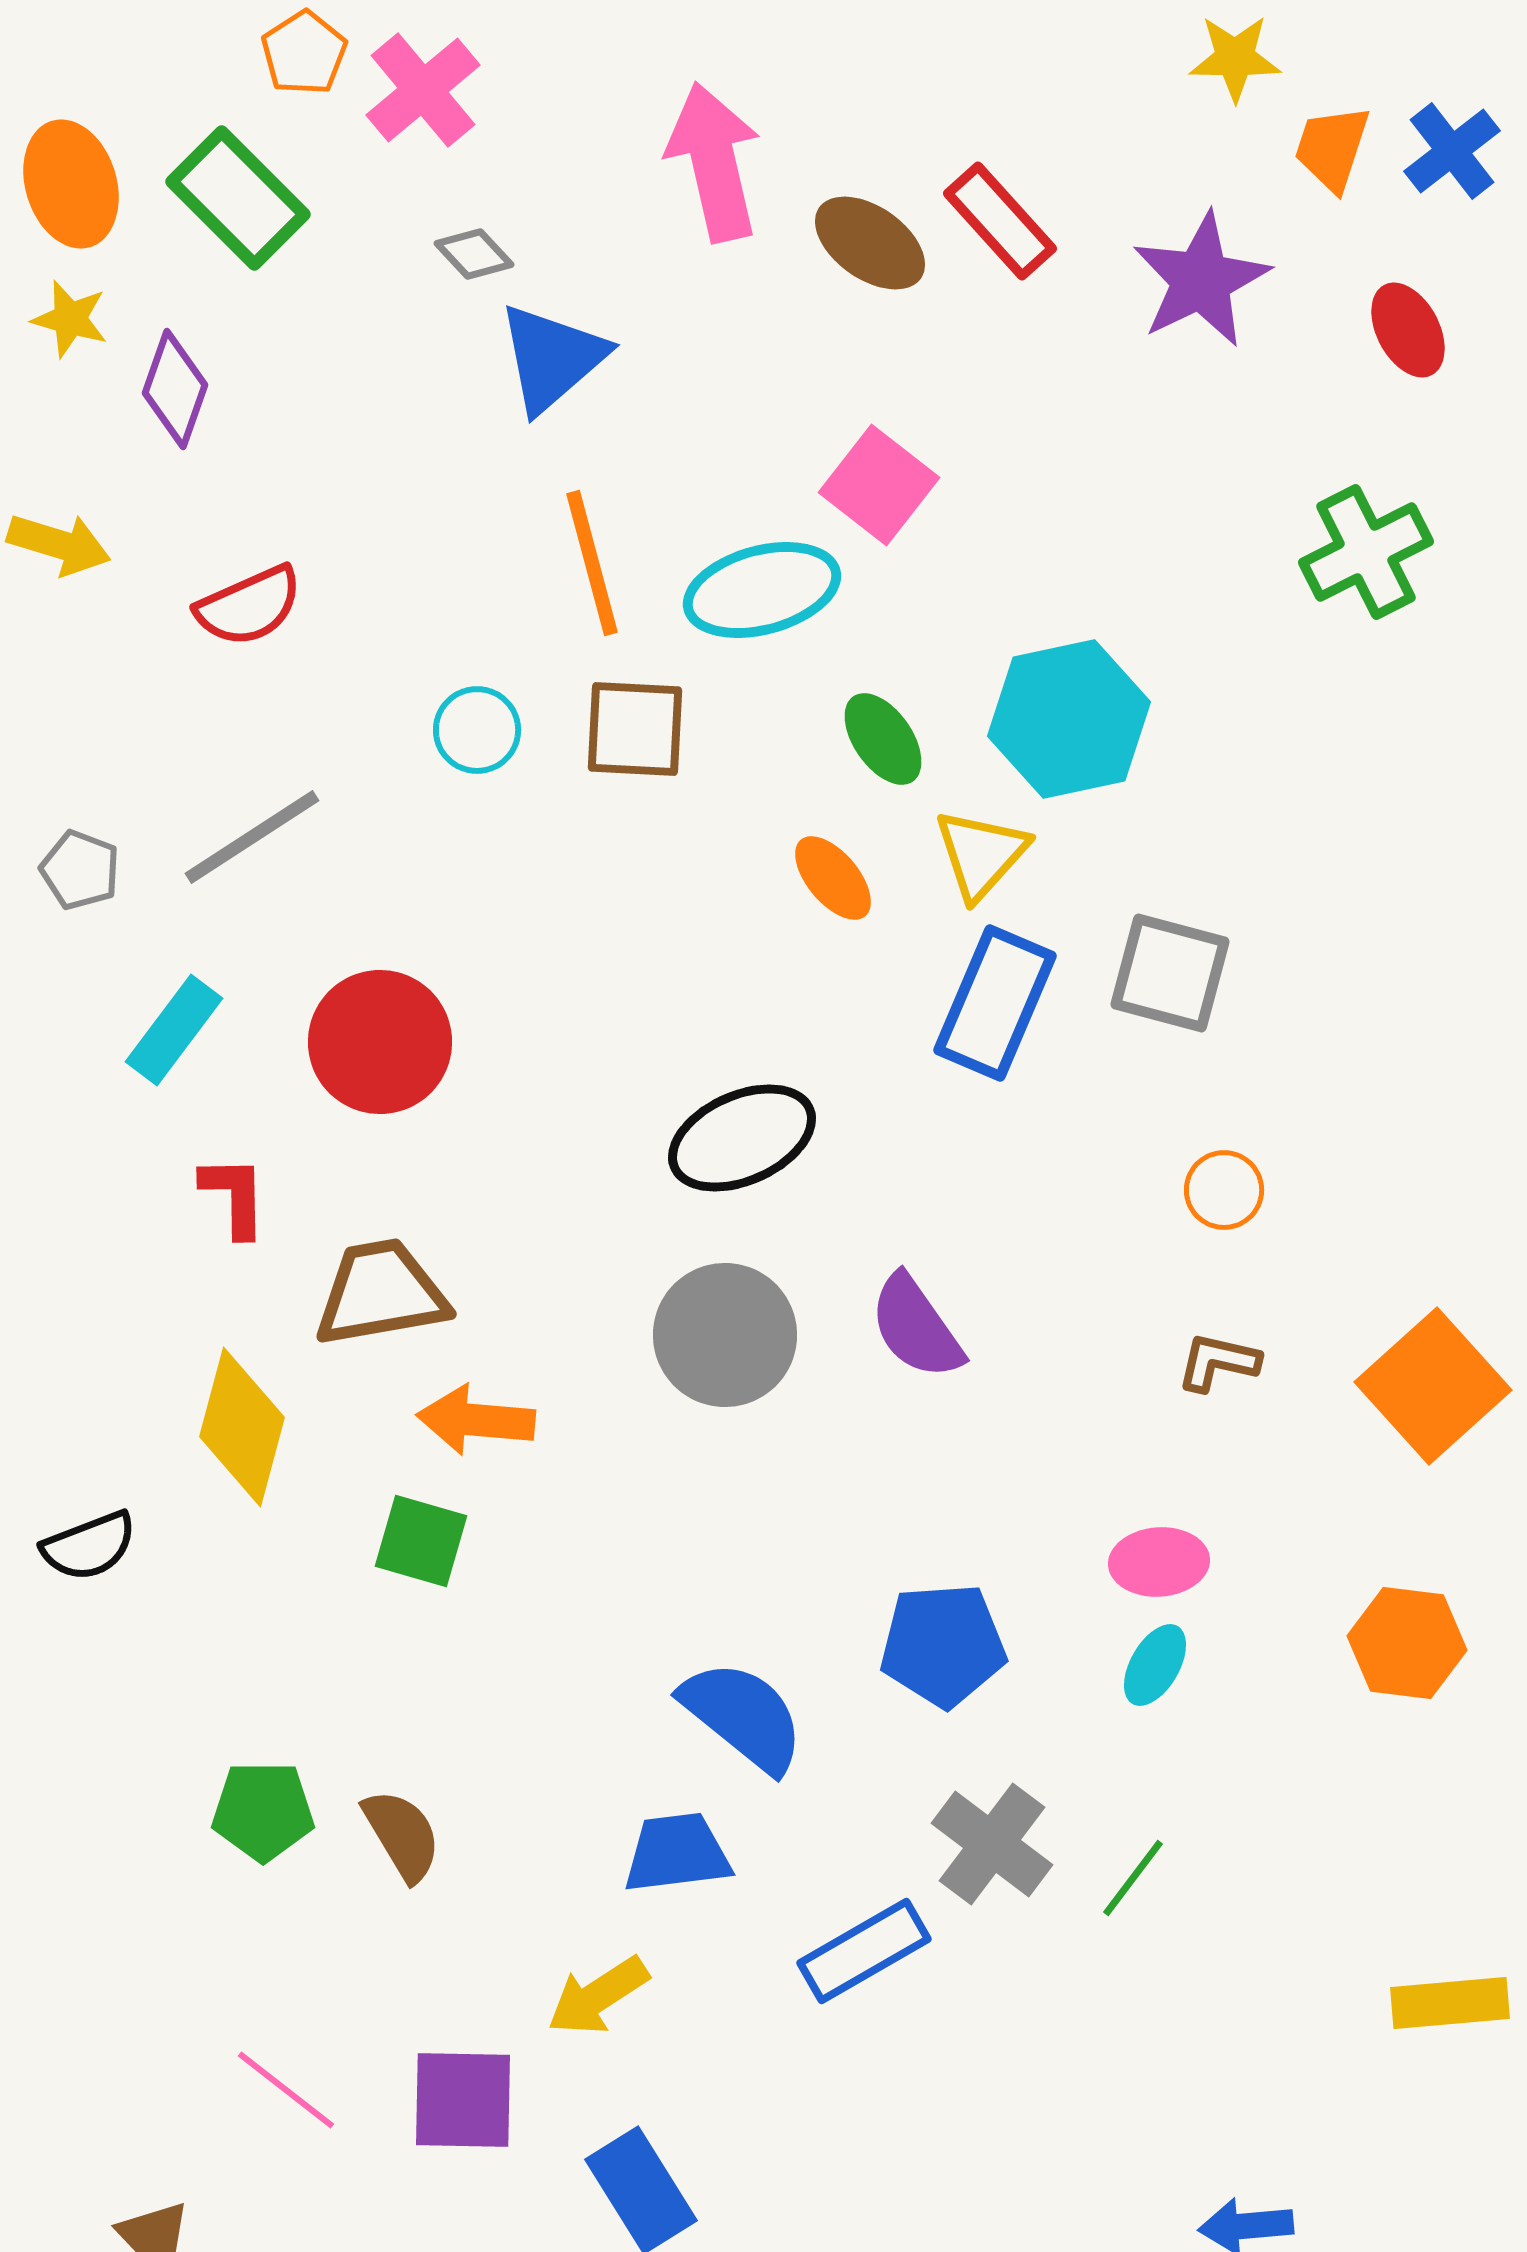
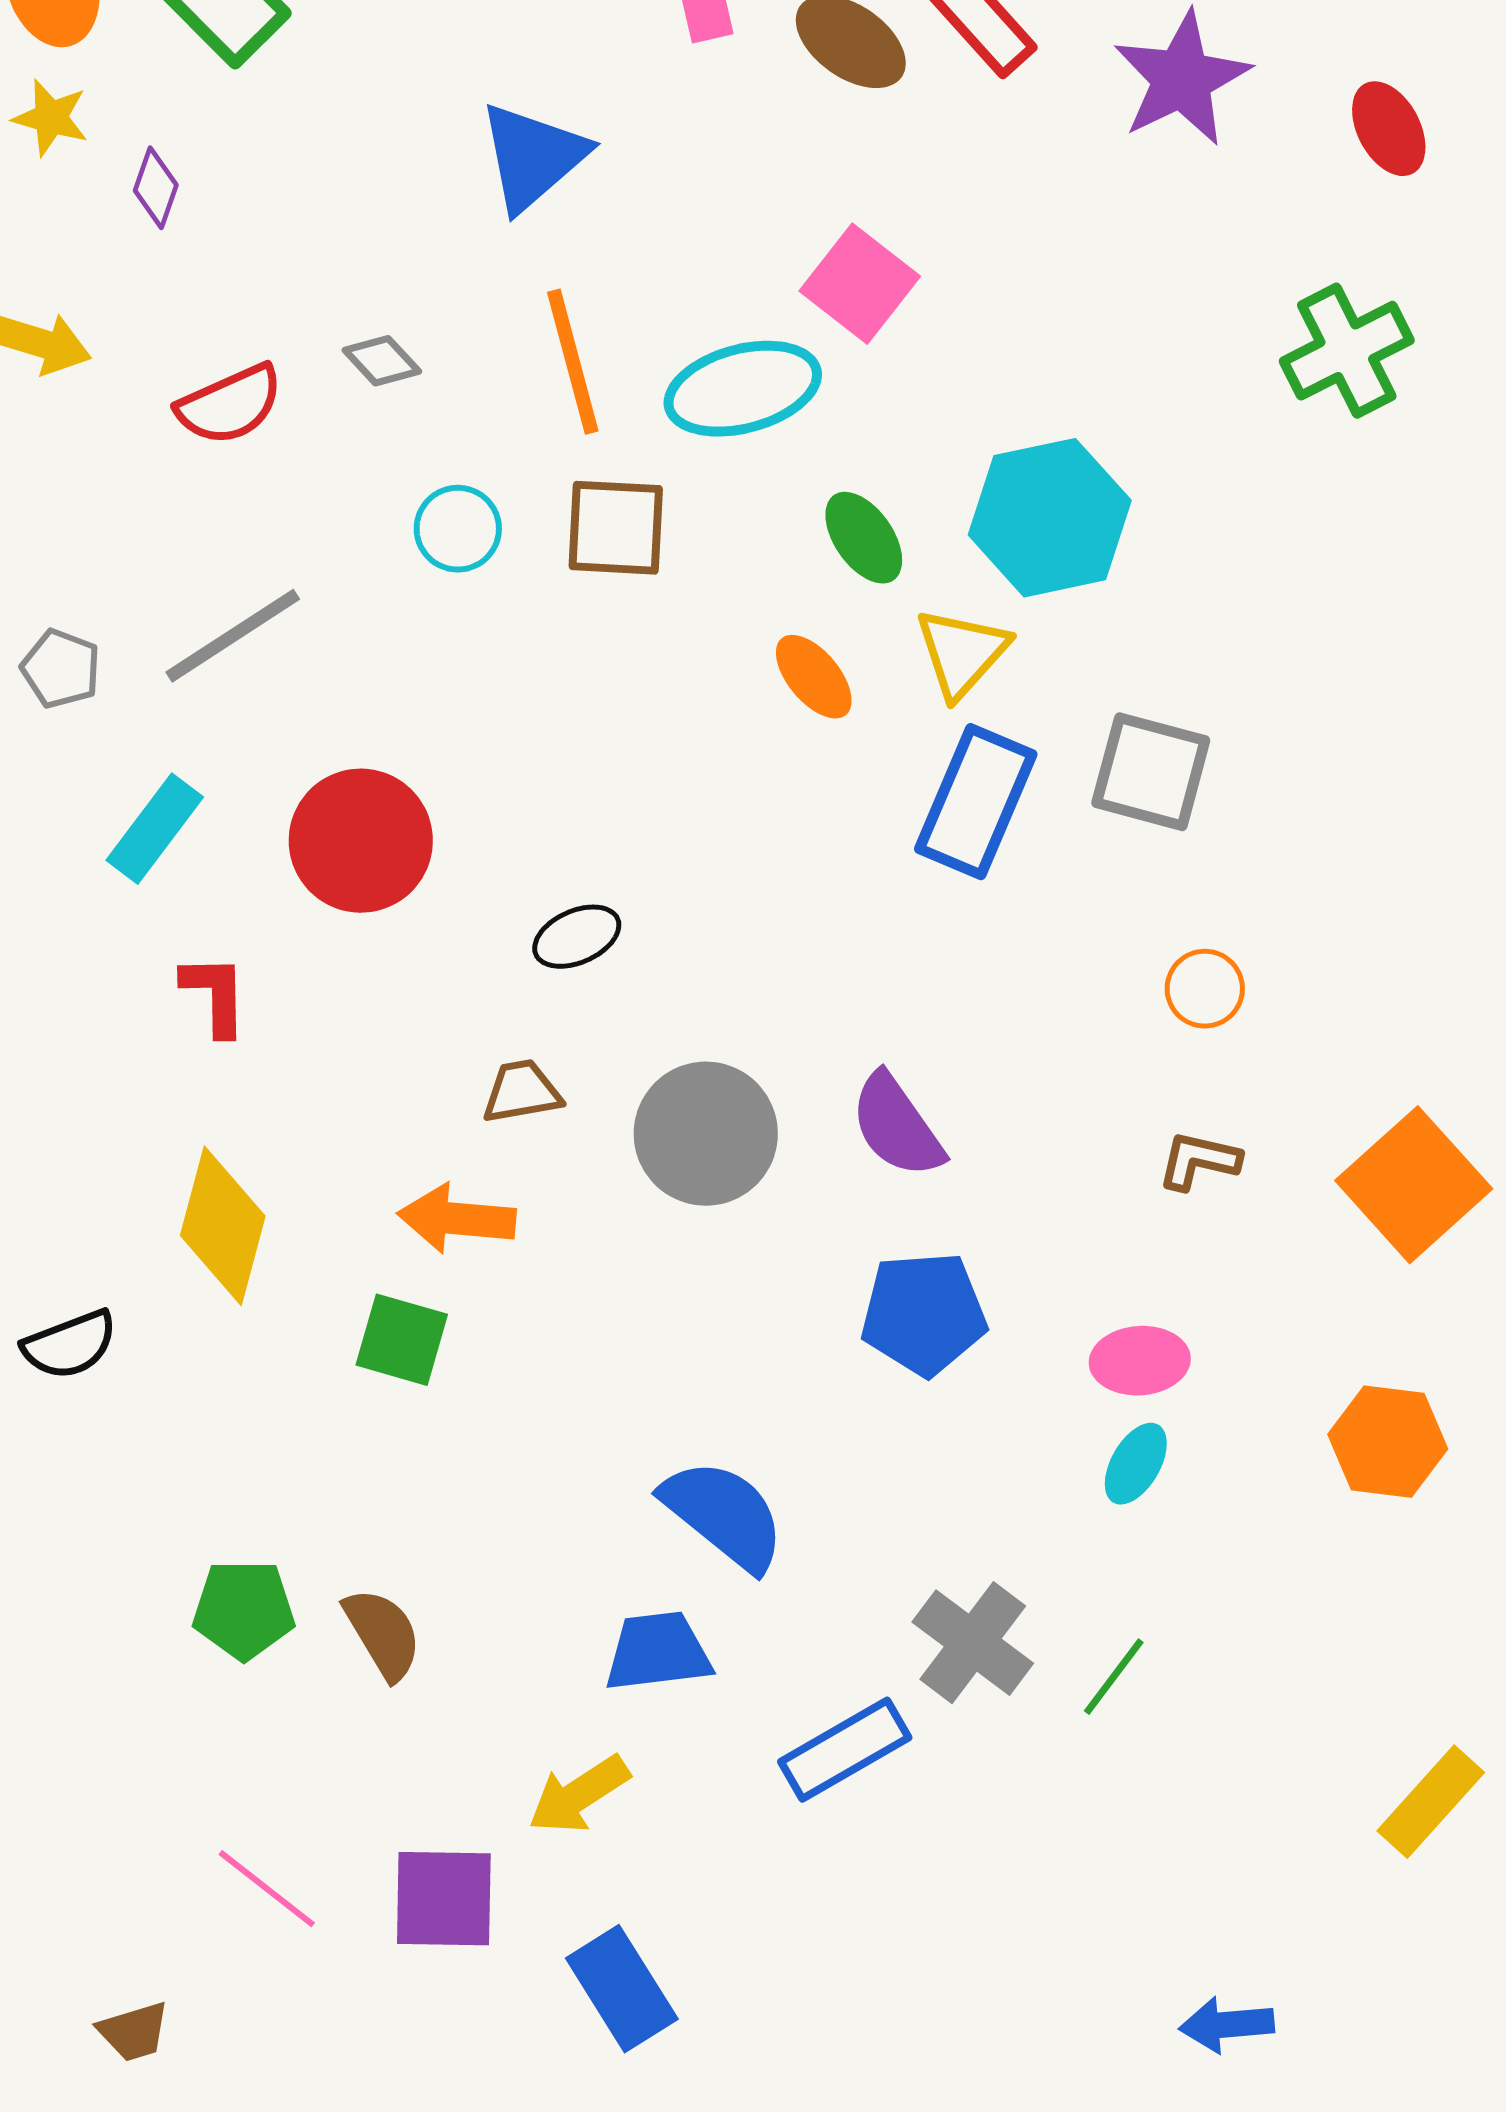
gray diamond: (474, 254) -> (382, 361), moved
purple diamond: (175, 389) -> (156, 188), size x0.7
black ellipse: (742, 1138) -> (577, 937), moved, size x0.6
brown trapezoid: (381, 1293) -> (522, 1092), moved, size x0.6
blue pentagon: (943, 1645) -> (924, 1314), moved
yellow rectangle: (1450, 2003) -> (1431, 1802), turned -43

